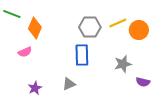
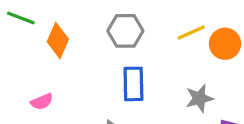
gray hexagon: (90, 27) -> (125, 31), moved
pink semicircle: (25, 52) -> (42, 102), moved

